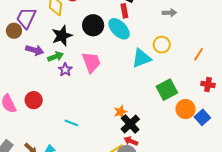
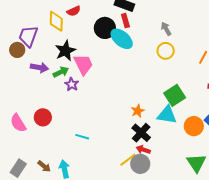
gray arrow: (169, 13) -> (166, 29), moved, turned -112
black circle: (93, 25) -> (105, 28), moved
cyan triangle: (141, 58) -> (167, 115), moved, turned 35
pink trapezoid: (91, 62) -> (83, 64), moved
orange circle: (185, 109) -> (194, 126), moved
orange star: (120, 112) -> (138, 111), moved

